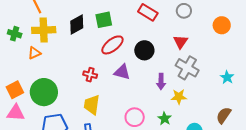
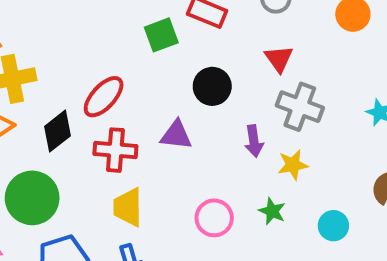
green square: (104, 20) -> (161, 35), moved
black diamond: (77, 24) -> (58, 131), moved
red ellipse: (112, 45) -> (104, 97), moved
red cross: (90, 75) -> (115, 150), size x1.5

